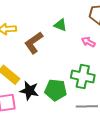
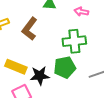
green cross: (83, 76) -> (74, 41), moved

